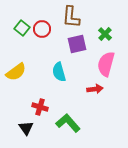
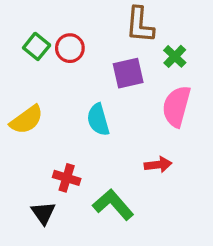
brown L-shape: (71, 17) -> (140, 25), moved
red arrow: (95, 89) -> (158, 165), moved

